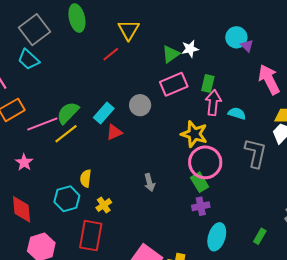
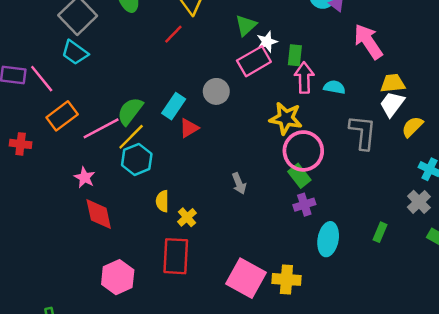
white star: (190, 49) -> (267, 42), moved
yellow semicircle: (86, 178) -> (162, 201), moved
cyan hexagon: (67, 199) -> (137, 159), moved
red diamond: (22, 209) -> (99, 214), moved

